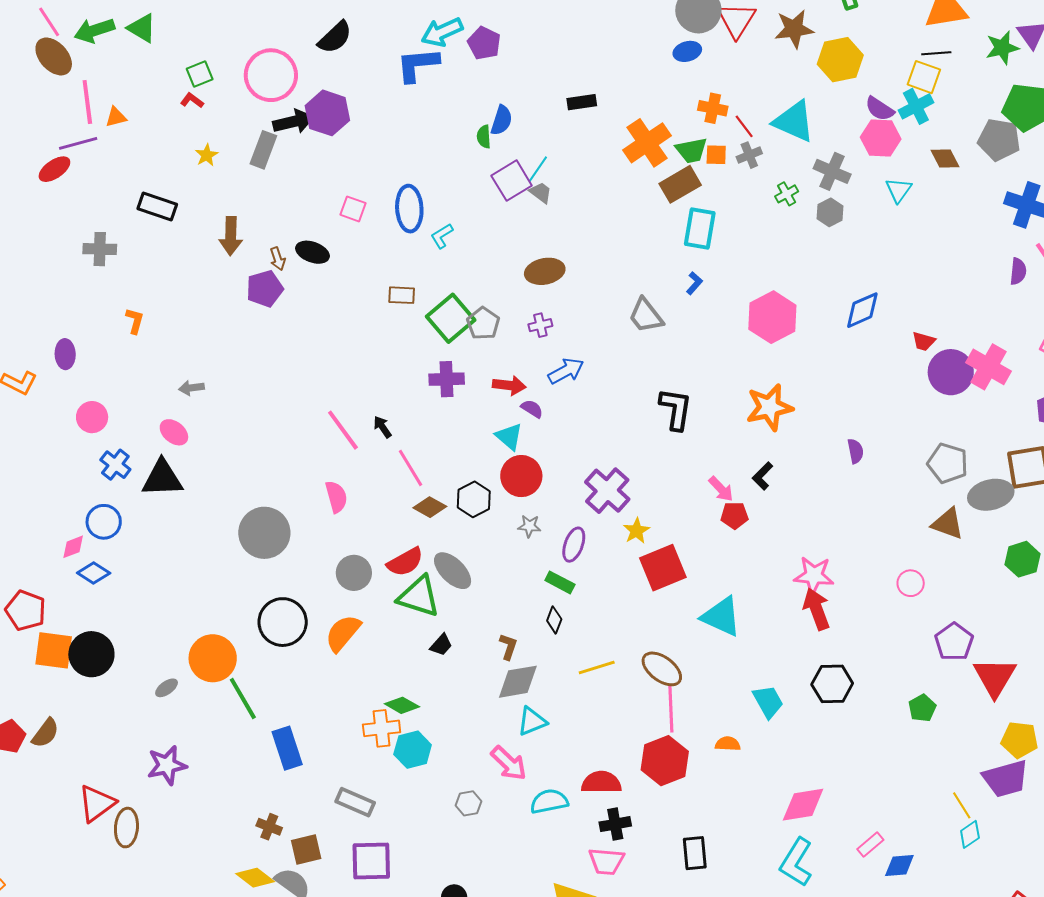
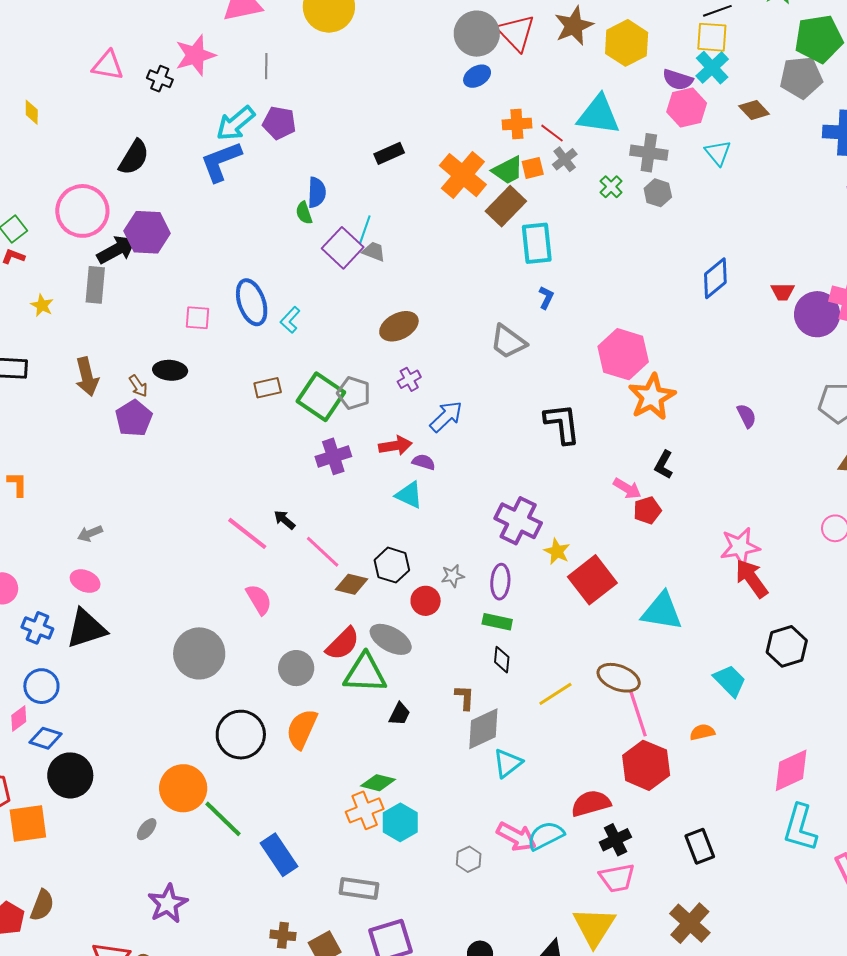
pink hexagon: (772, 317) -> (623, 354), moved
red circle: (521, 476) -> (426, 601), moved, size x0.7
black circle: (91, 654) -> (70, 775), moved
pink arrow: (509, 763) -> (516, 837), moved

